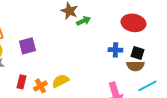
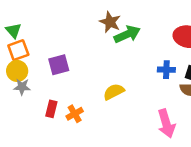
green arrow: (83, 21) -> (127, 34), size x1.5
yellow semicircle: (60, 81) -> (114, 92), moved

